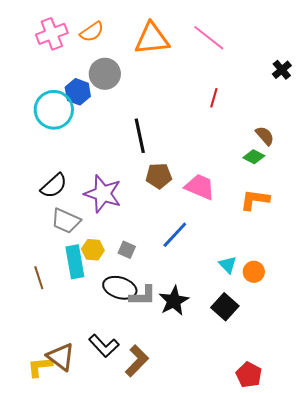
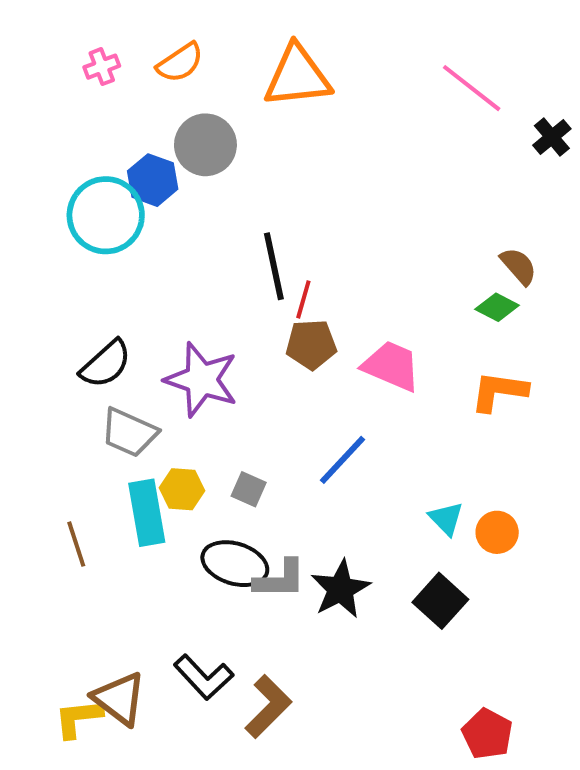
pink cross: (52, 34) -> (102, 67), size x0.6
pink line: (209, 38) -> (472, 88), moved
red line: (214, 98) -> (303, 299), moved

